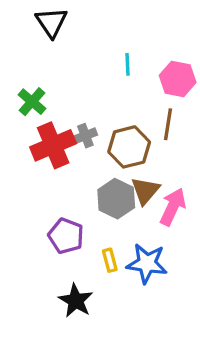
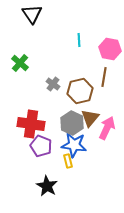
gray cross: (85, 136) -> (53, 84), turned -32
red cross: (53, 145) -> (31, 124), moved, turned 32
blue star: (147, 263) -> (74, 145), moved

